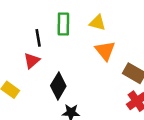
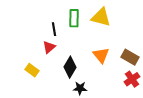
yellow triangle: (98, 23) -> (101, 17), size x1.5
orange triangle: (105, 51) -> (101, 55), moved

